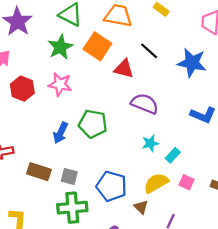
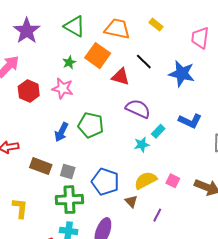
green star: (60, 47) -> (69, 62), moved, size x0.6
cyan rectangle: (173, 155) -> (158, 131), moved

